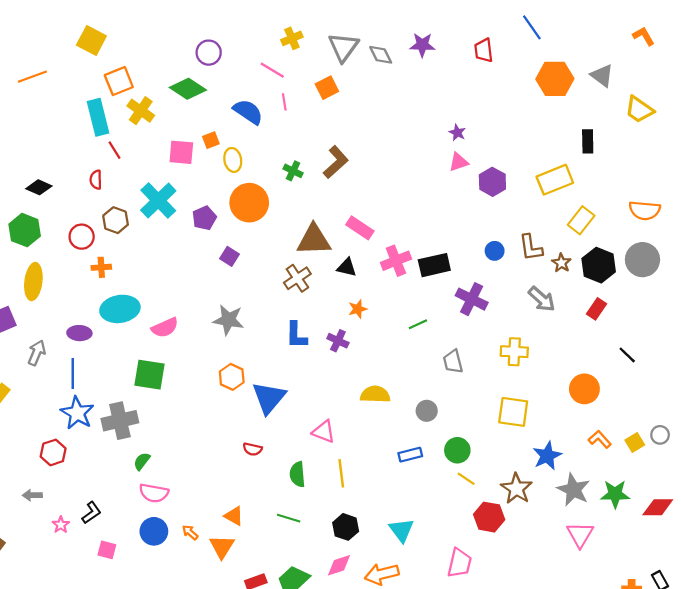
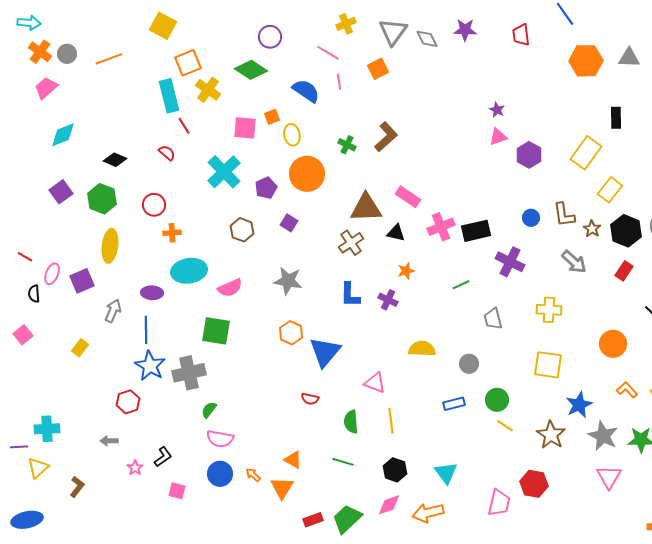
gray triangle: (602, 76) -> (629, 58), turned -35
red semicircle: (96, 180) -> (167, 153), turned 132
yellow rectangle: (555, 180) -> (586, 153), turned -32
brown hexagon: (116, 220) -> (242, 230), moved
red hexagon: (489, 517) -> (534, 484), moved

